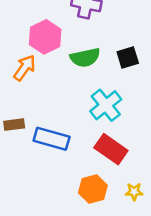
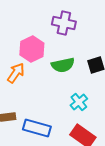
cyan cross: (106, 105) -> (79, 102), size x0.7

